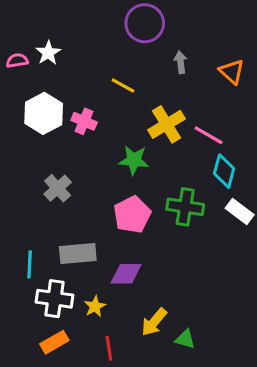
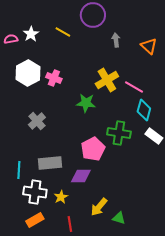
yellow line: (123, 85) -> (63, 32), moved
pink pentagon: (132, 215) -> (93, 149), moved

